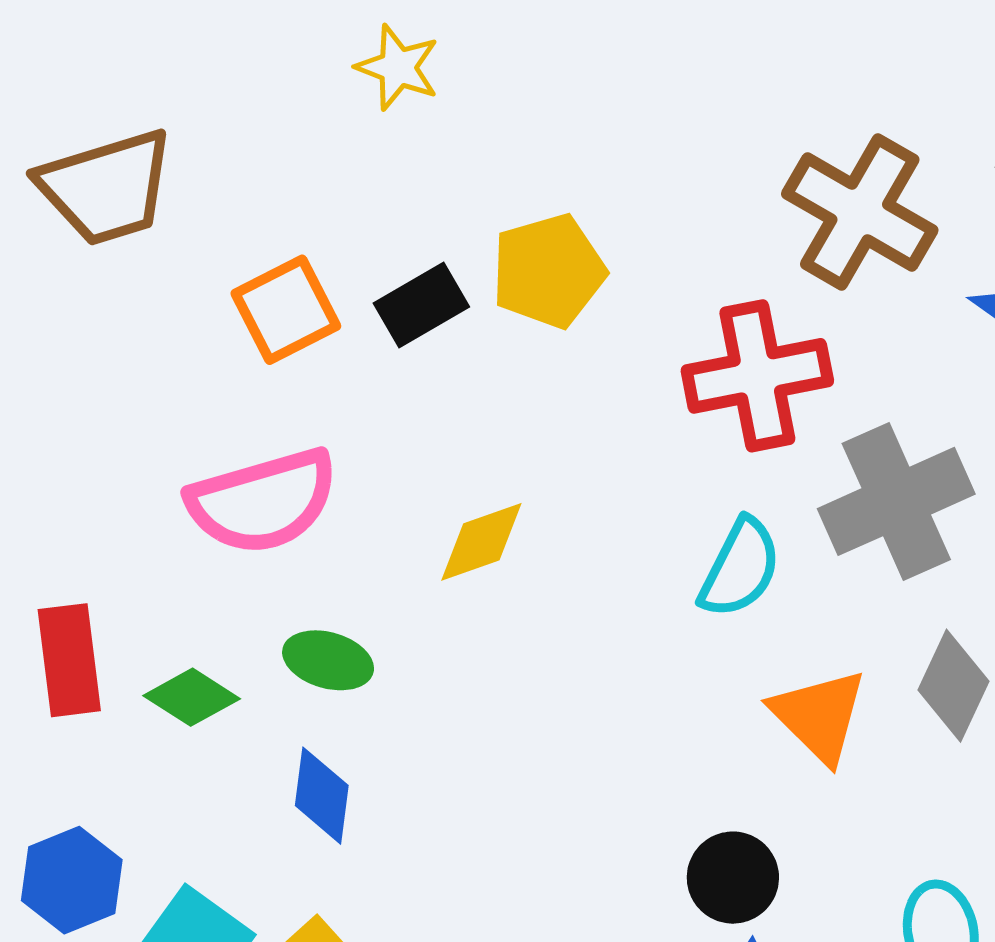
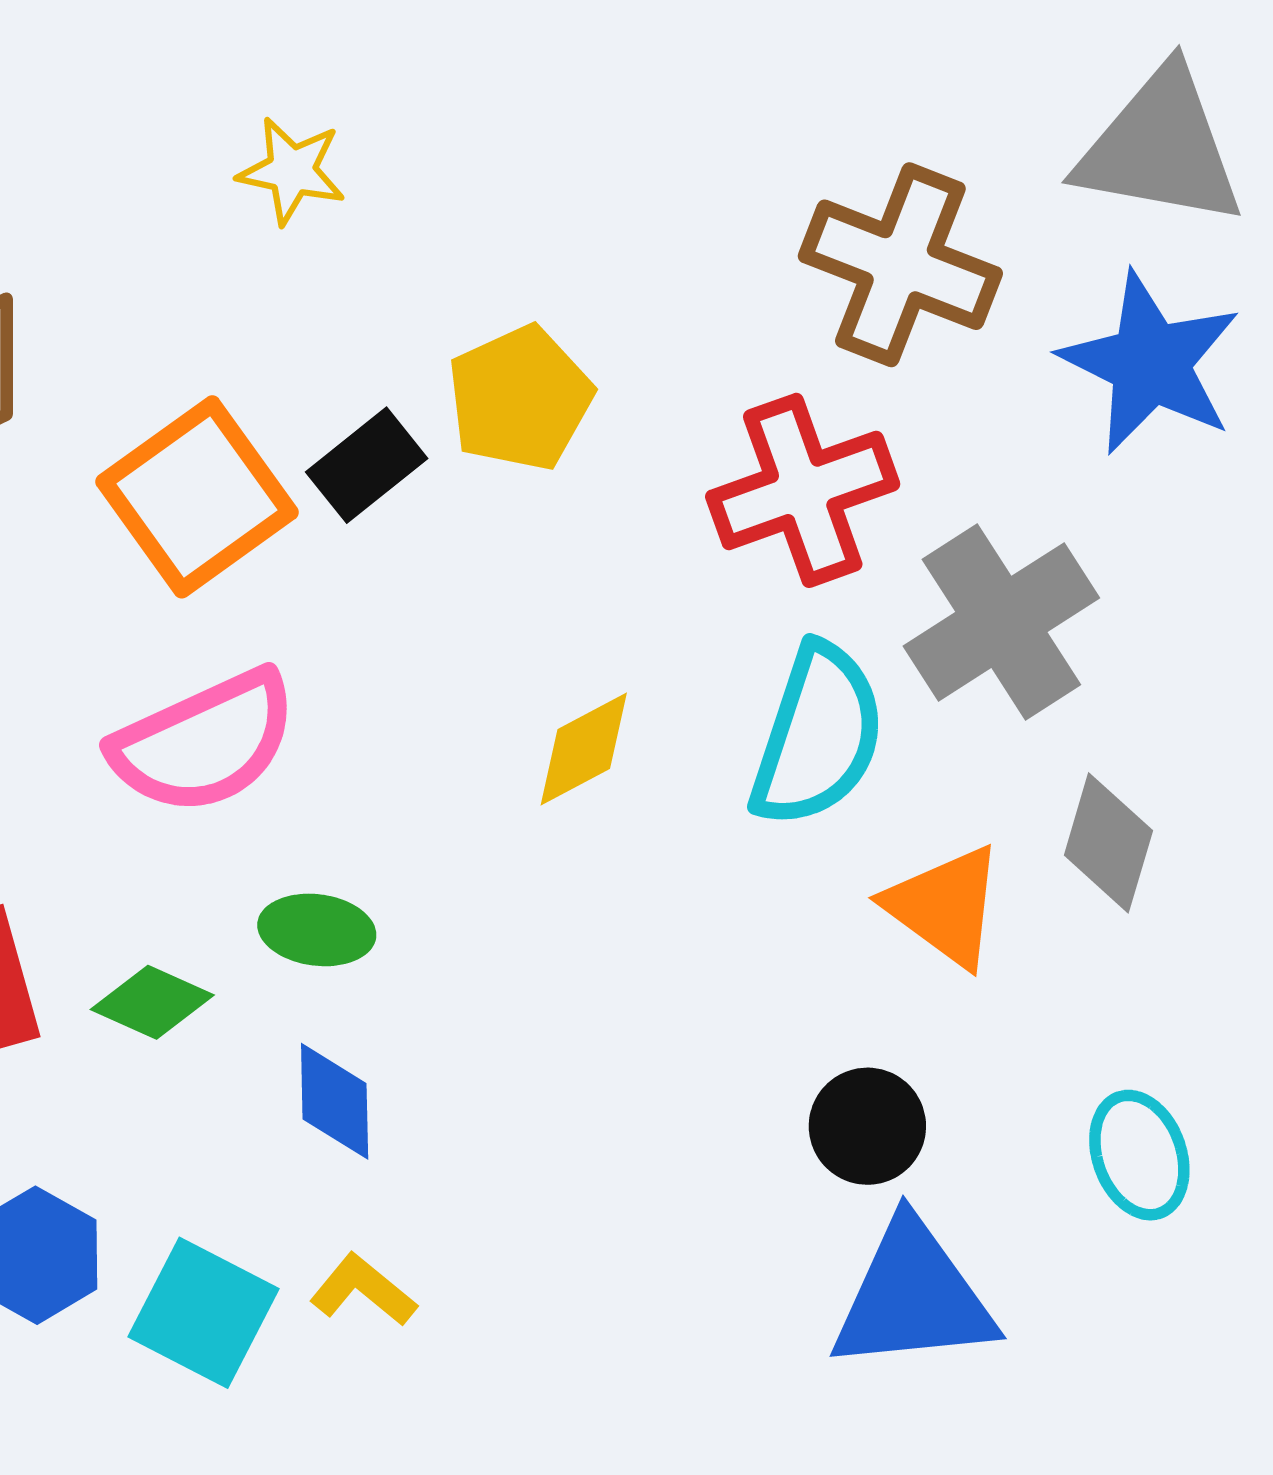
orange square: (286, 310) -> (197, 497), size x1.4
yellow diamond: (481, 542) -> (584, 749), moved
cyan semicircle: (740, 568) -> (818, 736), size x1.4

